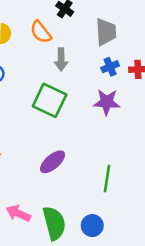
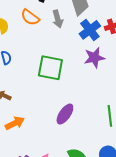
gray arrow: (61, 59) -> (58, 19), moved
blue cross: (110, 67) -> (90, 30), size x1.5

